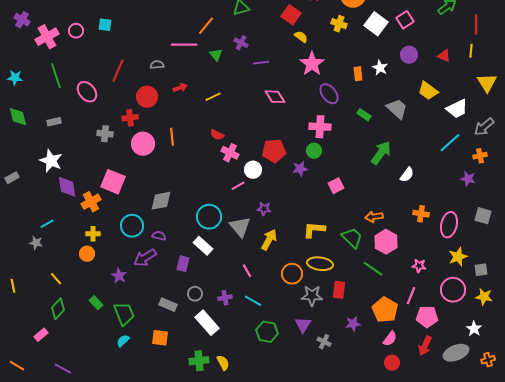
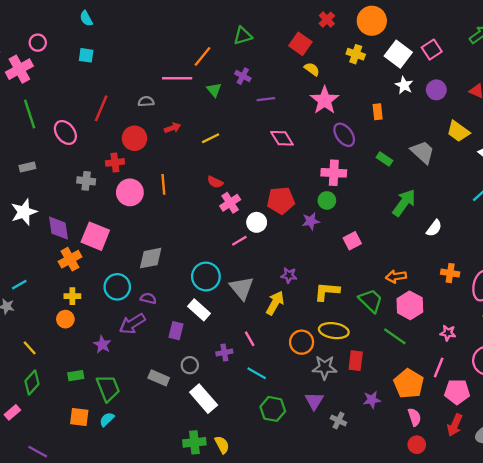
pink circle: (76, 31) -> (38, 43), moved
white star: (380, 68) -> (404, 85), moved
pink cross: (230, 153) -> (230, 203), turned 30
white star: (51, 161) -> (24, 212), turned 30
purple diamond: (67, 187) -> (58, 228), moved
purple star: (264, 209) -> (289, 275), moved
purple cross: (225, 298) -> (224, 353), moved
green rectangle: (96, 303) -> (76, 376), turned -56
orange square: (160, 338) -> (79, 417), moved
pink semicircle: (390, 339) -> (414, 417), turned -56

